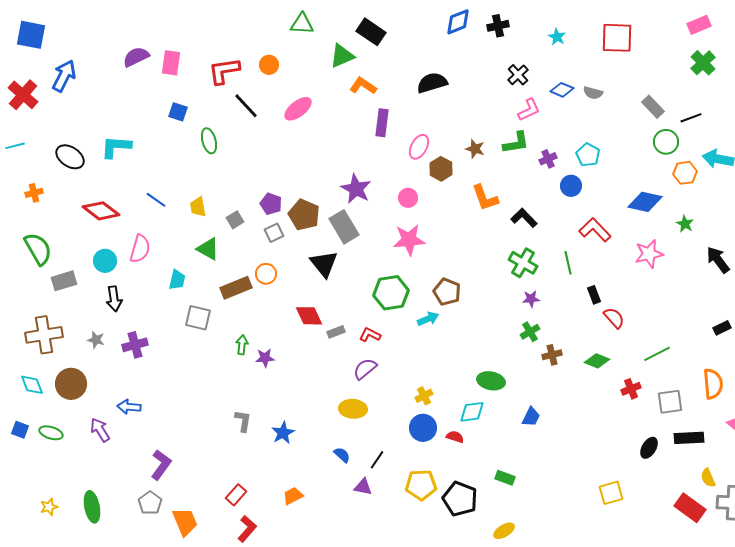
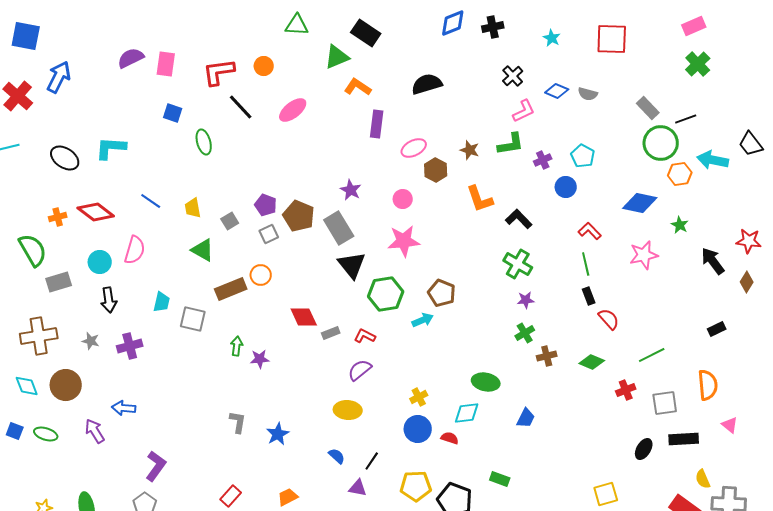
green circle: (666, 142) -> (661, 143), size x1.4
pink ellipse: (419, 147) -> (414, 148), turned 35
purple star: (356, 189) -> (351, 190), size x0.7
orange cross: (34, 193) -> (58, 217), moved
red L-shape: (595, 230) -> (590, 231), size x0.7
green line: (568, 263) -> (586, 264), moved
black triangle: (324, 264) -> (352, 265), moved
cyan trapezoid: (177, 280) -> (162, 302), moved

